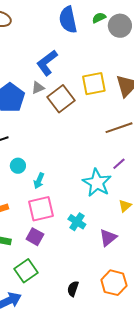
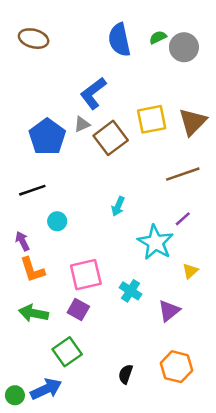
cyan arrow: (39, 181) -> (118, 206), moved

